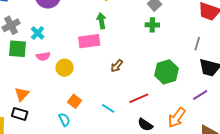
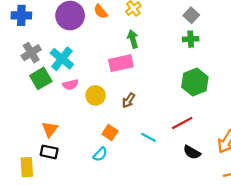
cyan cross: (38, 33) -> (62, 59), size x1.5
green square: (18, 49) -> (41, 78), turned -30
brown arrow: (117, 66) -> (128, 100), moved
green hexagon: (166, 72) -> (195, 82), moved
cyan semicircle: (64, 120) -> (100, 154), turned 72

